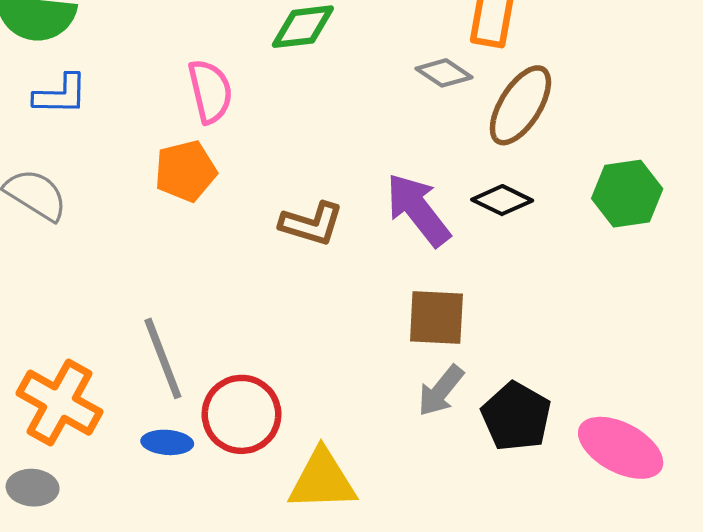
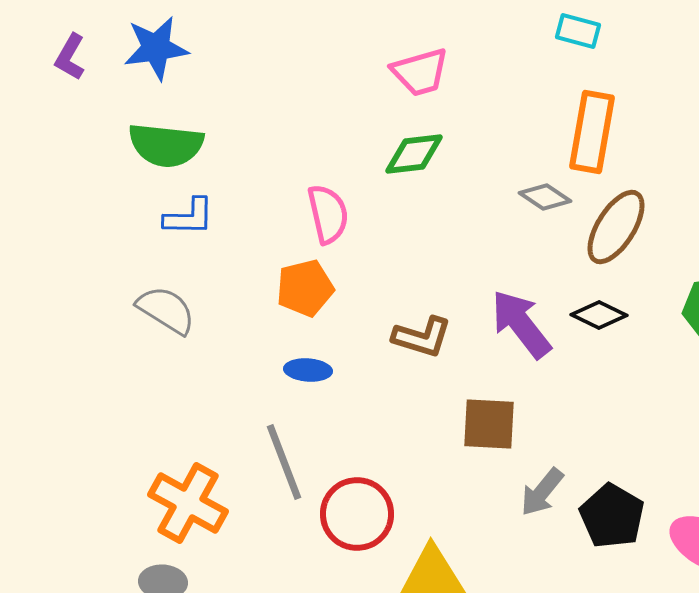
brown square: (436, 317) -> (489, 424), moved
blue ellipse: (167, 442) -> (308, 370), moved

